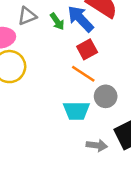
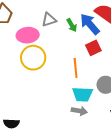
orange line: (83, 74) -> (76, 68), moved, turned 48
gray arrow: (97, 145) -> (79, 111), moved

